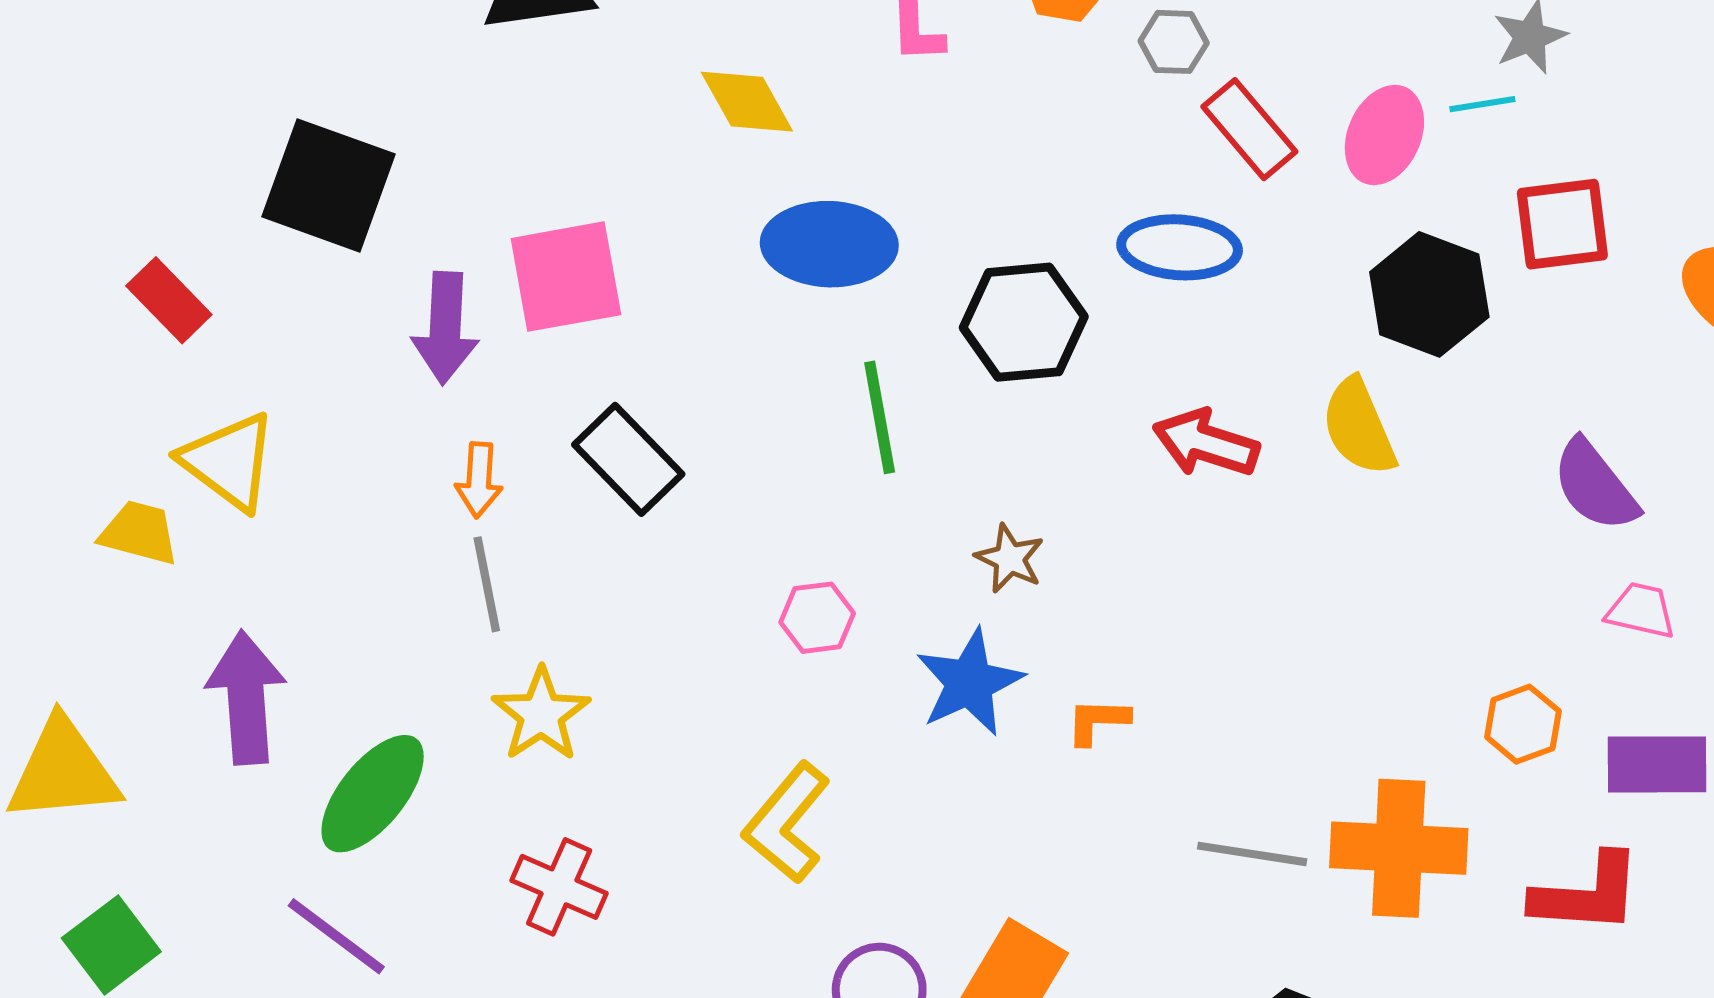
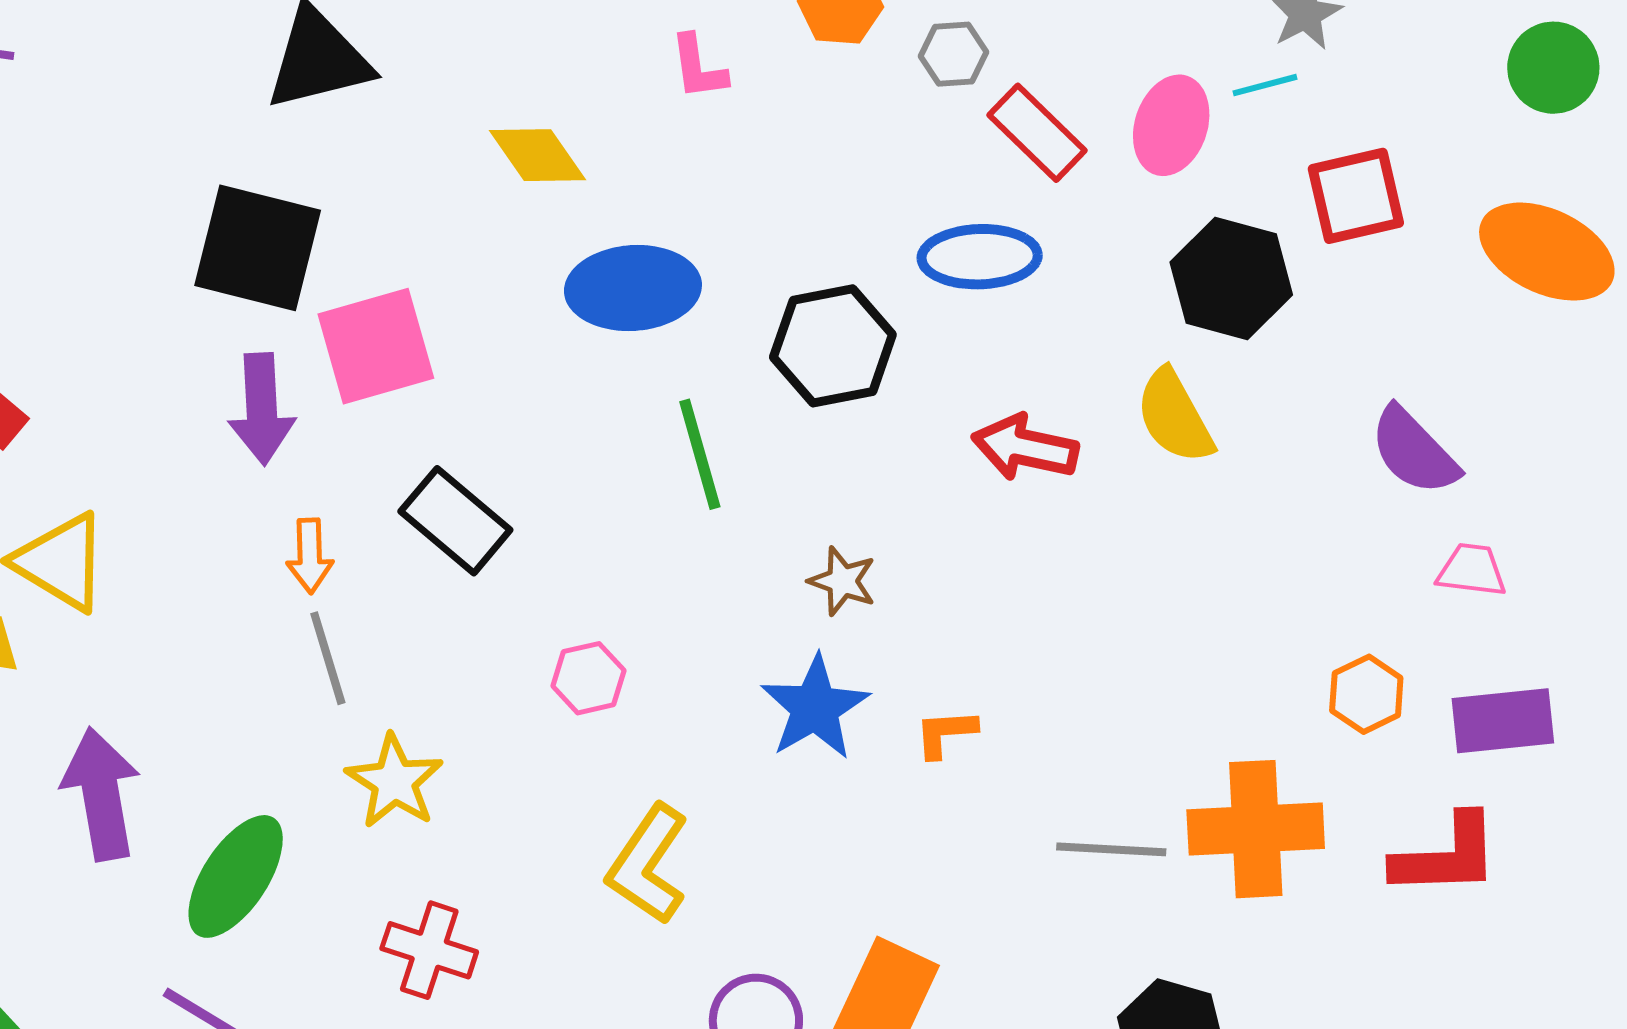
black square: (329, 185) -> (258, 248), moved
pink hexagon: (817, 618) -> (588, 678), moved

